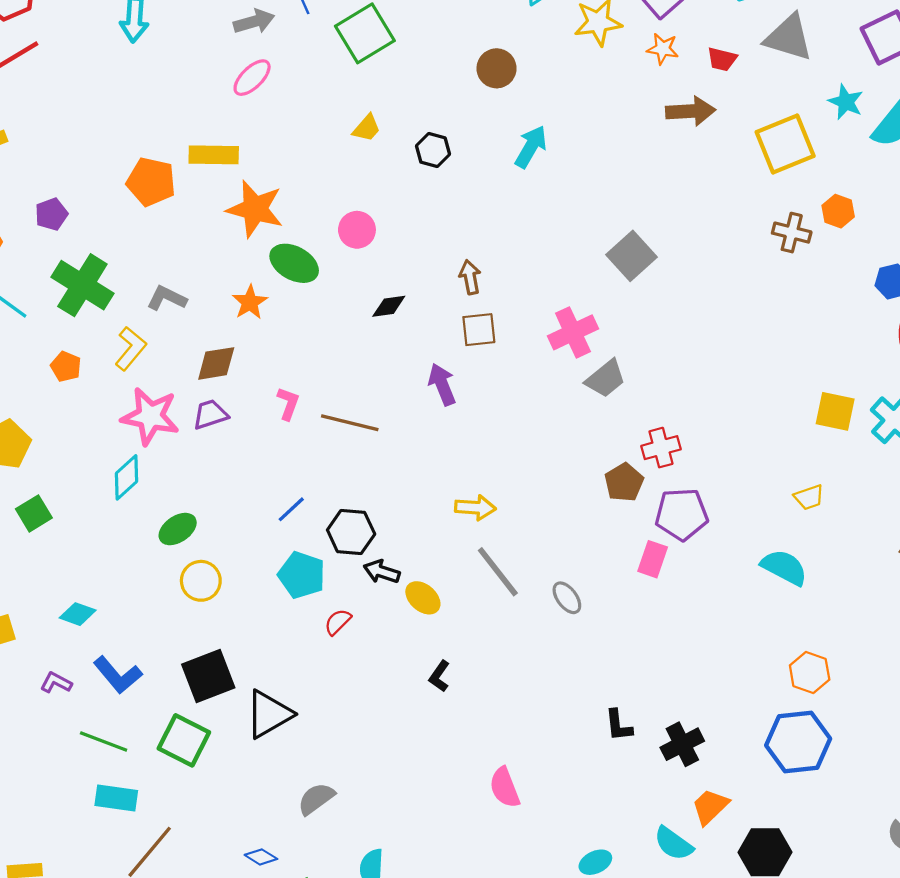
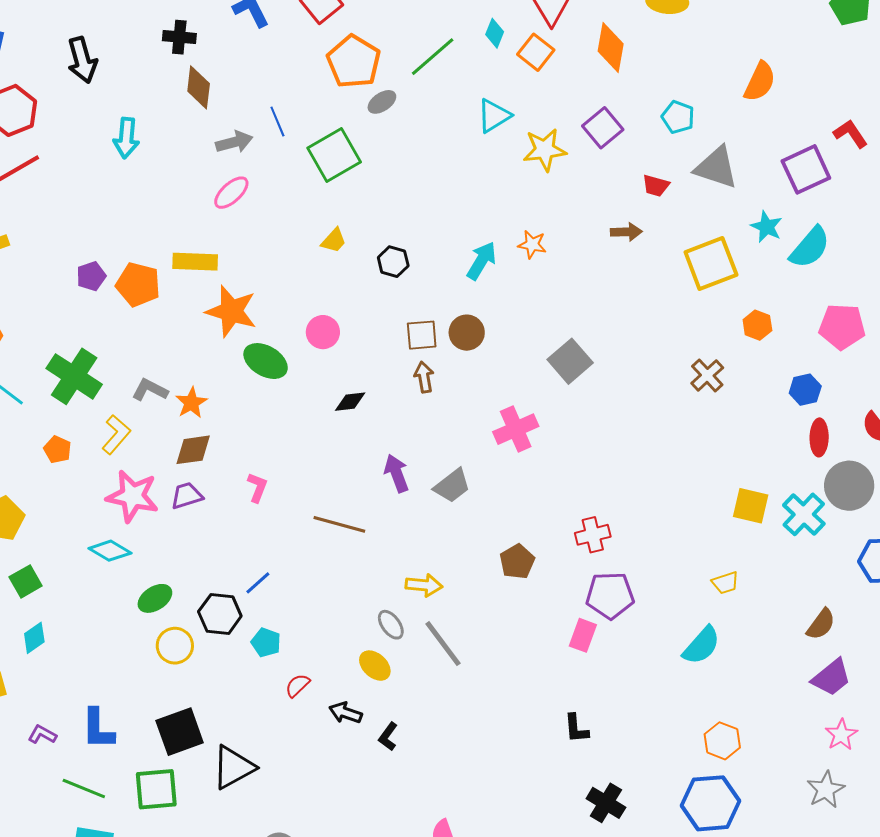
orange star: (663, 49) -> (532, 244), moved
brown circle: (497, 68) -> (467, 333), moved
brown arrow: (691, 111) -> (626, 232), size x0.7
purple pentagon: (51, 214) -> (91, 276), moved
brown cross: (792, 233) -> (707, 375), moved, turned 32
orange star: (250, 302) -> (191, 403), moved
brown square: (479, 330) -> (422, 335), moved
gray trapezoid: (606, 379) -> (452, 486), moved
brown line: (350, 423) -> (339, 524), moved
cyan diamond: (127, 477) -> (110, 551), turned 72
brown pentagon: (624, 482) -> (517, 562), moved
black hexagon: (351, 532) -> (220, 614), moved
cyan semicircle: (784, 567) -> (702, 645), turned 102
black arrow: (382, 572) -> (345, 713), moved
cyan pentagon: (302, 575) -> (266, 642), size x0.7
gray ellipse: (567, 598) -> (391, 625), moved
cyan diamond: (78, 614) -> (34, 638), moved, turned -56
blue L-shape: (118, 675) -> (98, 729), turned 39
black L-shape: (619, 725) -> (576, 728), moved
green square: (184, 740) -> (156, 789), turned -33
black cross: (682, 744) -> (606, 803), turned -33

